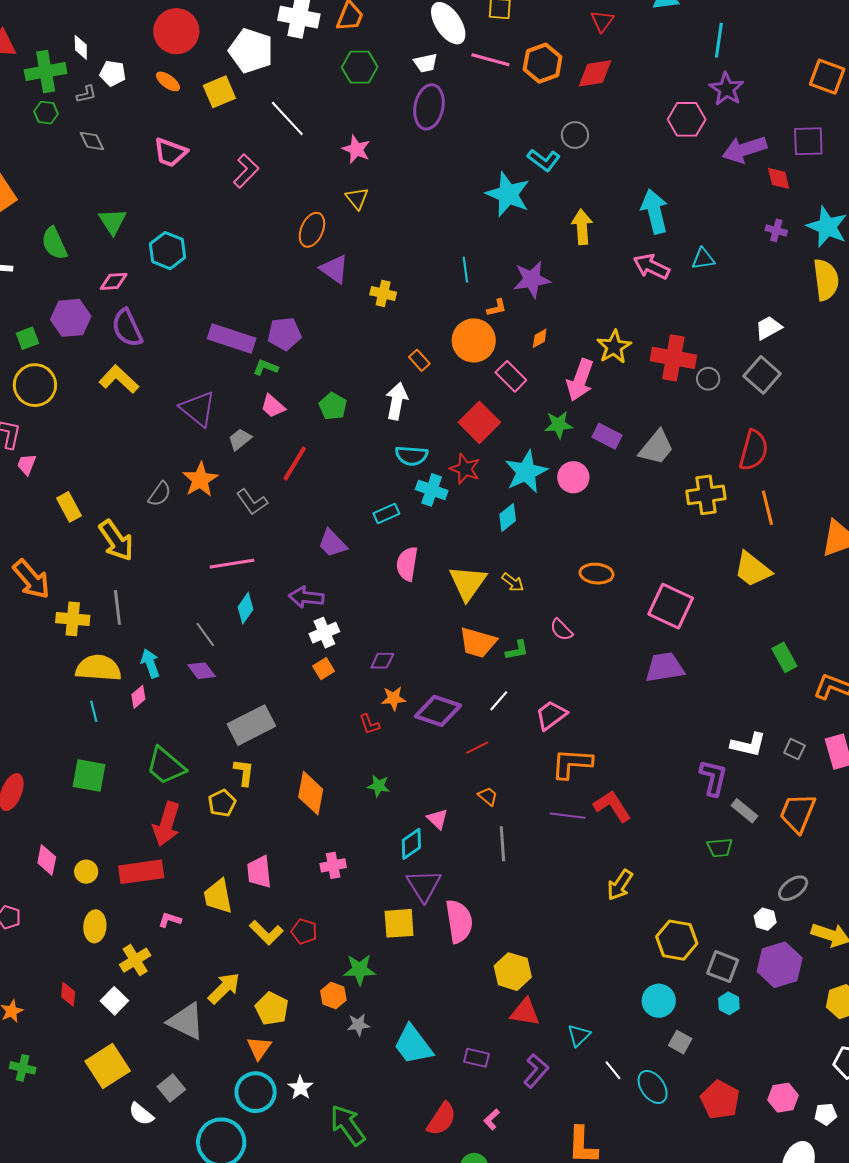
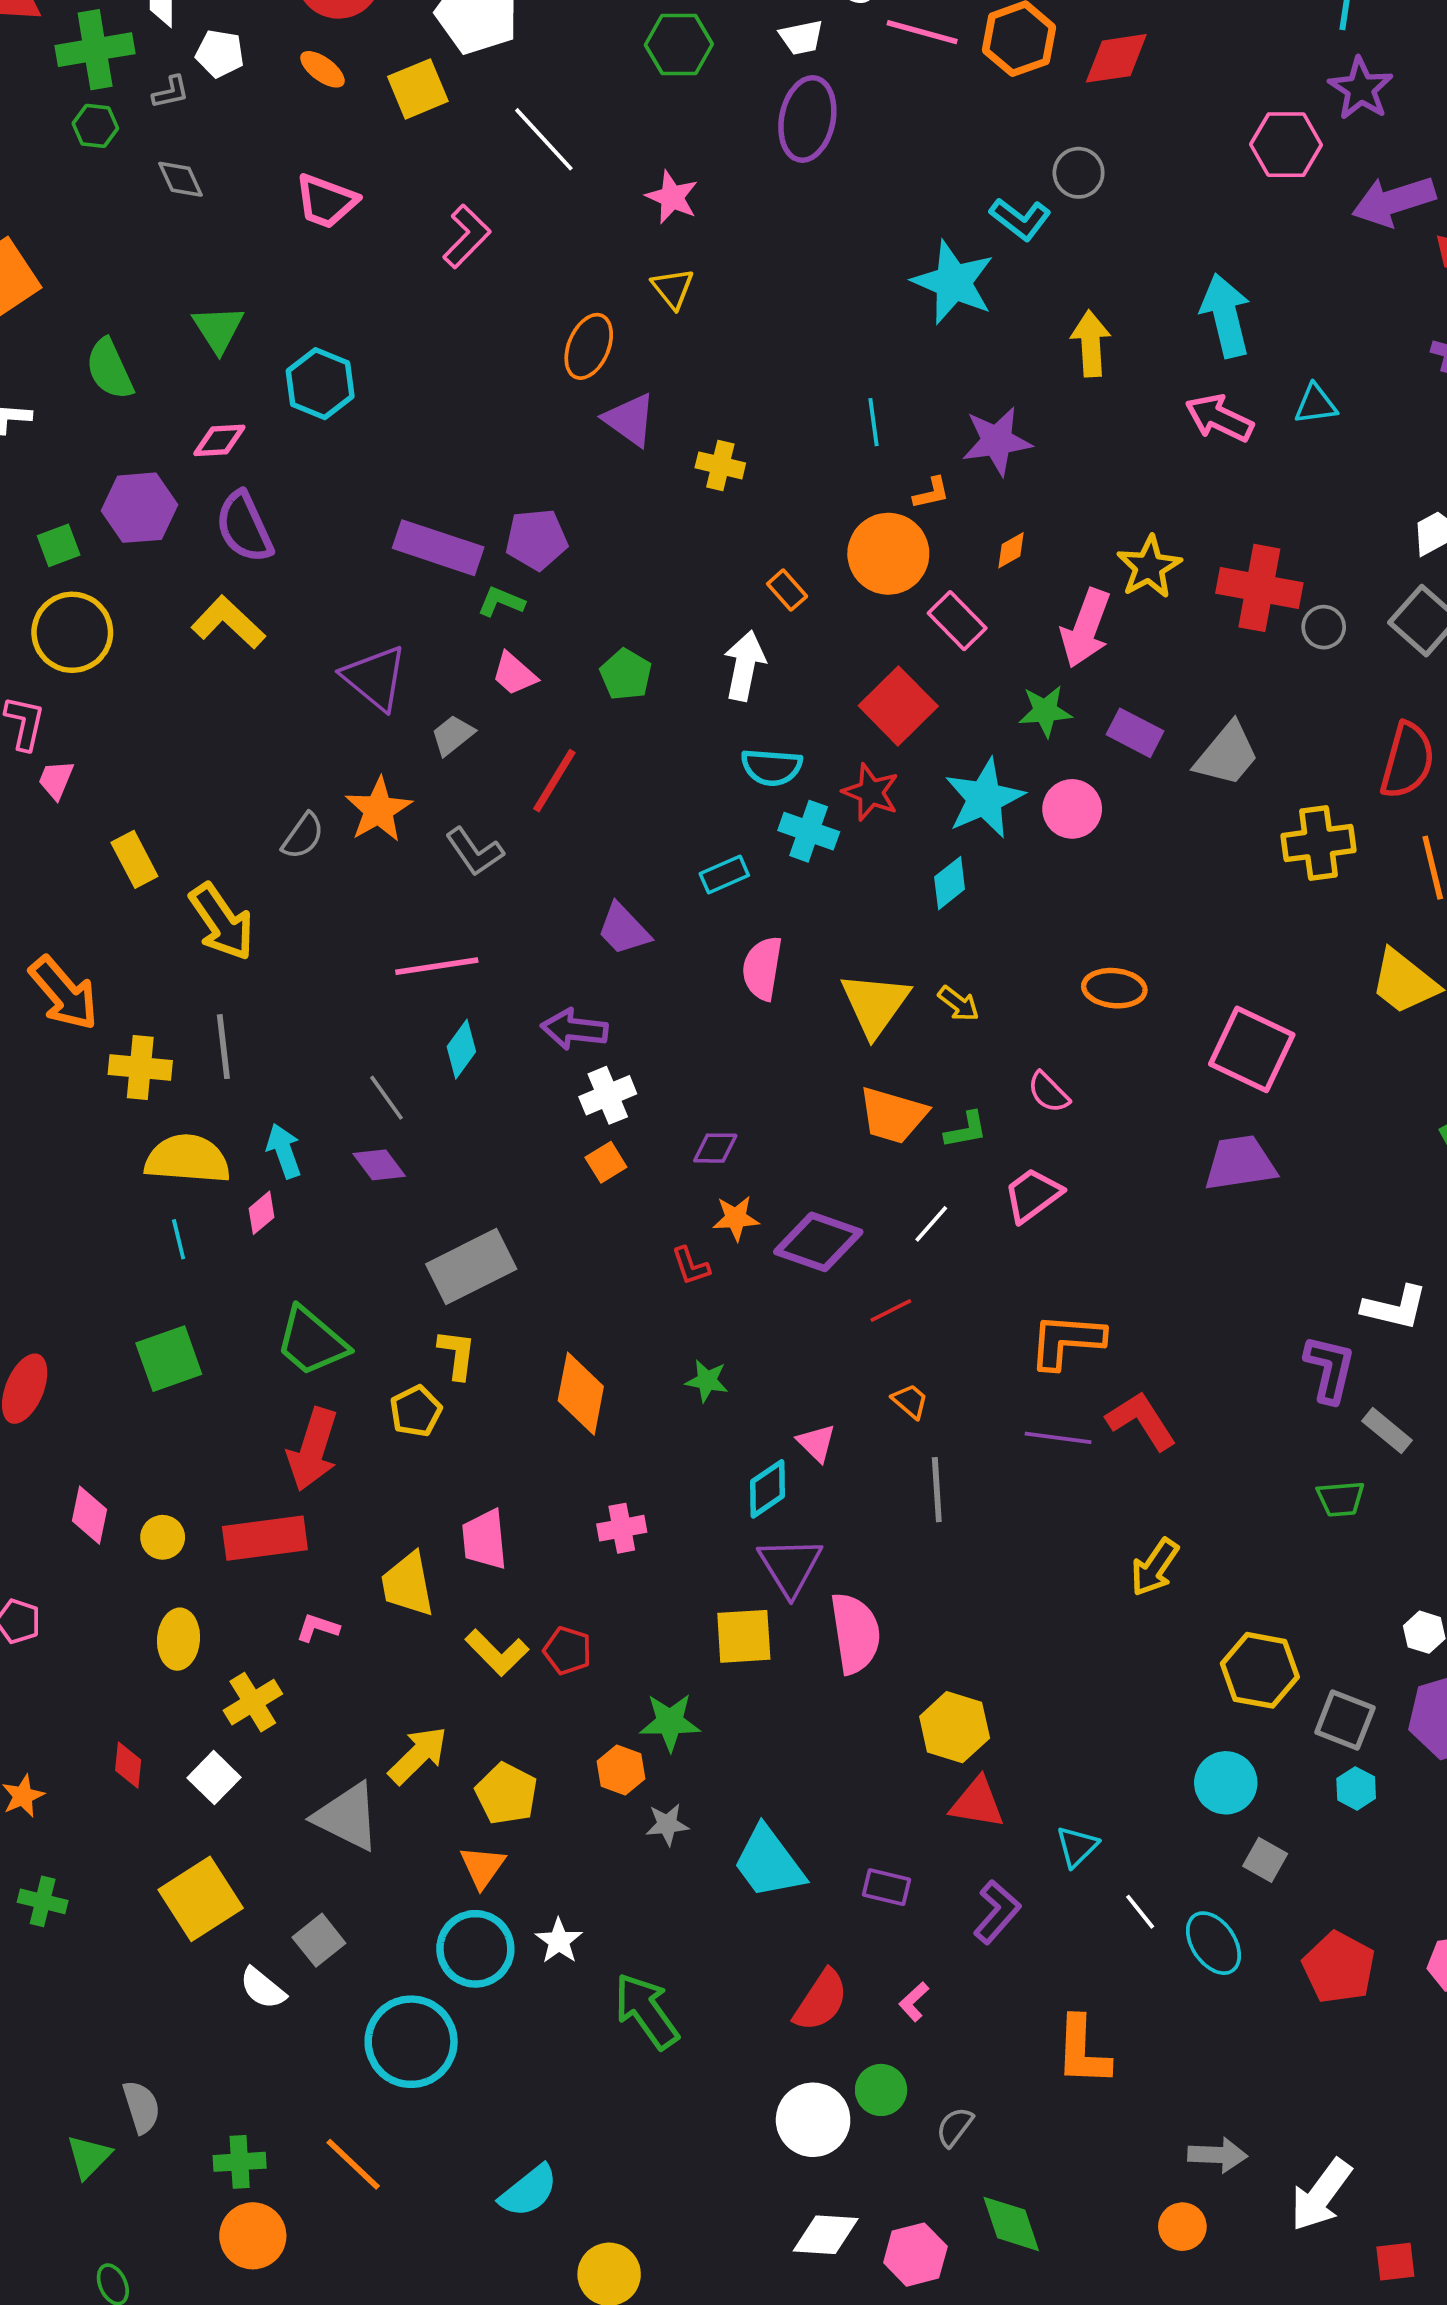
pink trapezoid: (551, 715) -> (1033, 1195), moved
green square: (89, 775) -> (169, 1359), turned -30

